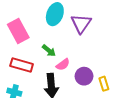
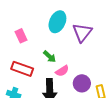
pink rectangle: (18, 31) -> (21, 36), size x0.6

